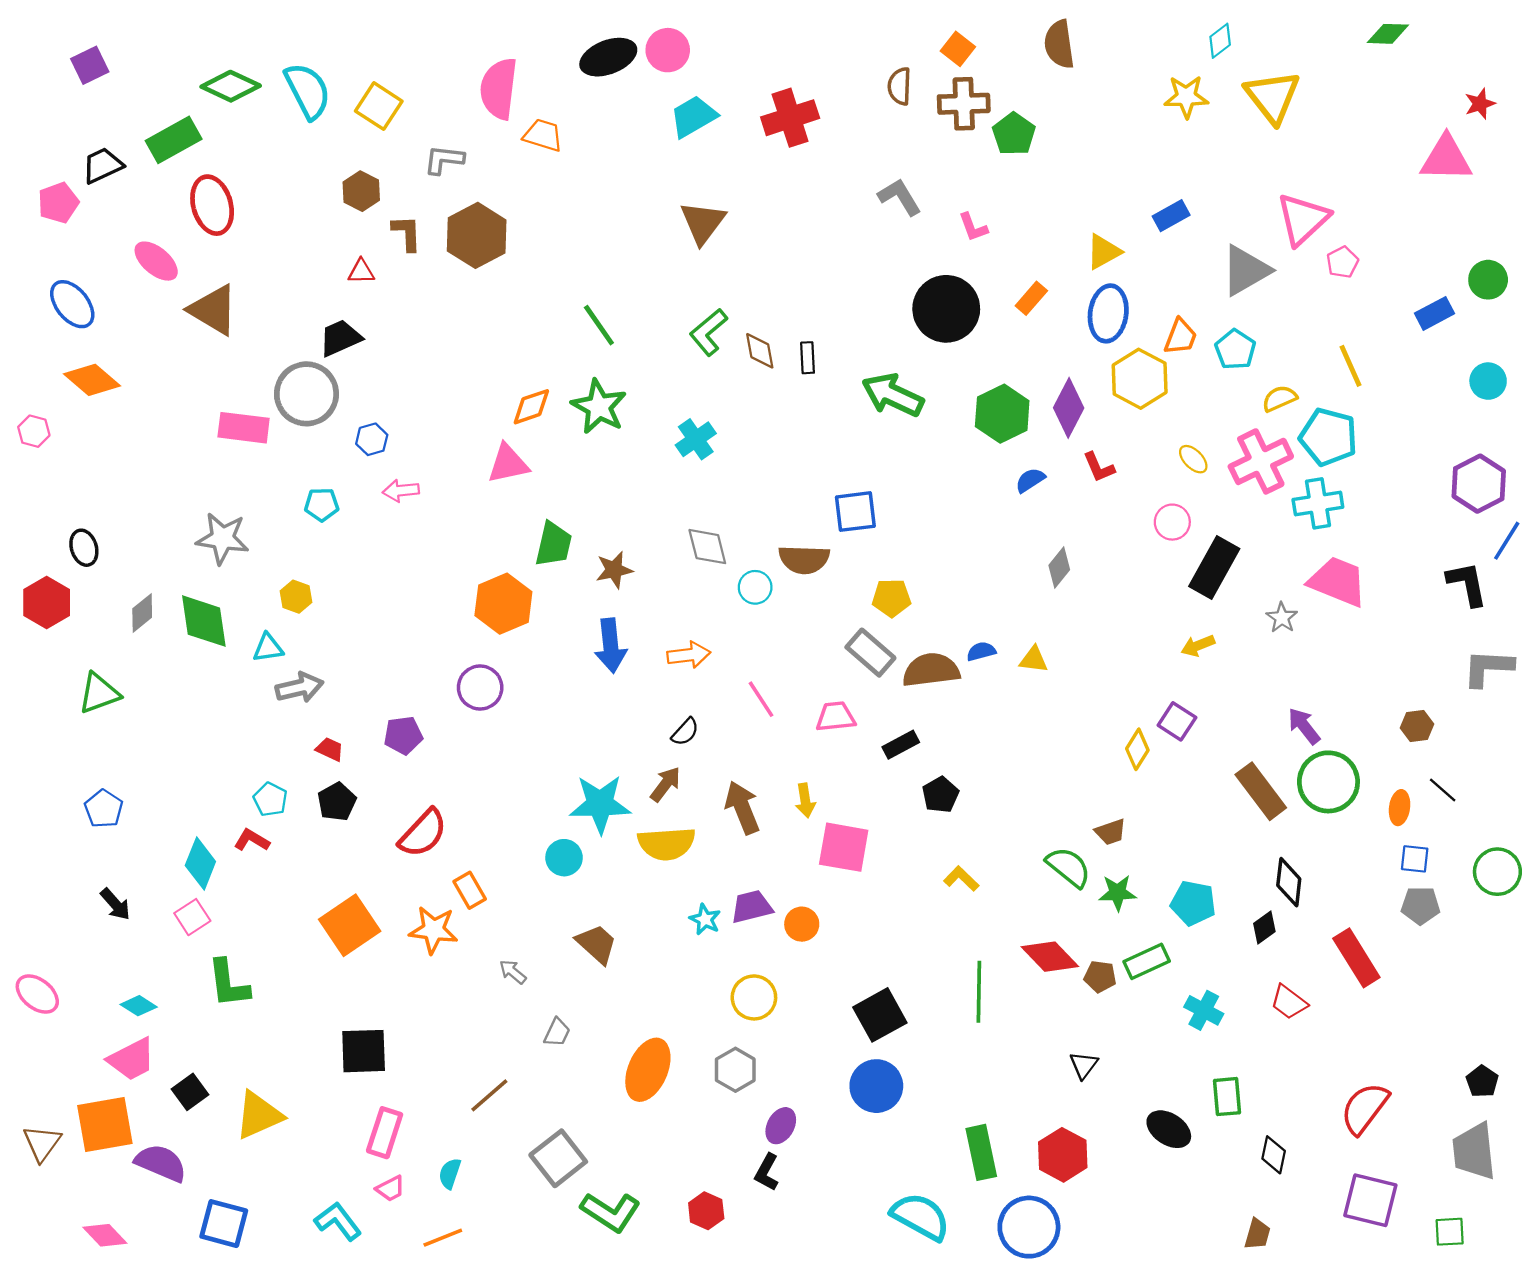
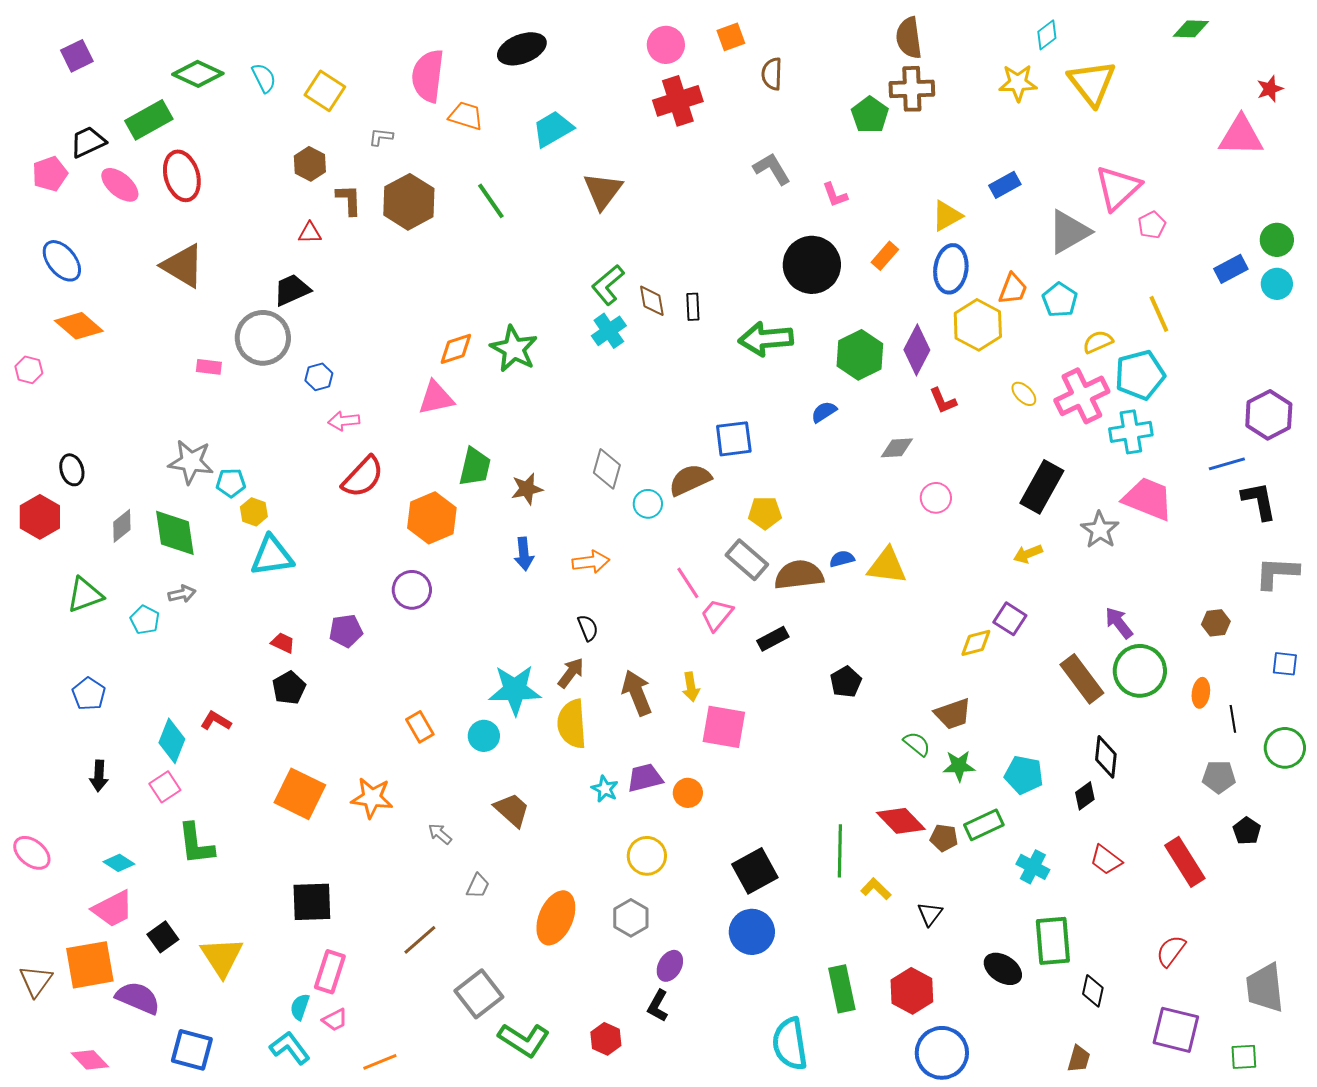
orange square: (958, 49) -> (731, 37), moved, turned 32
pink circle: (668, 50) -> (666, 45), moved
cyan semicircle: (308, 91) -> (264, 78), size x0.6
brown cross: (964, 104) -> (912, 89), moved
cyan trapezoid: (693, 117) -> (553, 129), moved
gray L-shape: (444, 160) -> (381, 137), size x0.7
pink ellipse: (156, 261) -> (120, 185), moved
green line: (599, 325) -> (491, 201), moved
cyan circle: (1488, 381) -> (1277, 284), moved
green arrow: (893, 395) -> (766, 339), turned -30
pink rectangle: (244, 428) -> (209, 367), size x0.6
cyan pentagon: (1328, 437) -> (1140, 375), turned -30
cyan cross: (696, 439) -> (609, 331), moved
blue semicircle: (1030, 480) -> (824, 412), moved
cyan pentagon: (322, 505) -> (231, 483), moved
pink circle: (1172, 522) -> (936, 498), moved
blue line: (1507, 541) -> (1227, 464), moved, turned 42
gray diamond: (707, 547) -> (607, 469), turned 30
brown semicircle: (804, 559) -> (690, 480), turned 153
gray diamond: (1059, 567) -> (897, 448), moved, turned 48
gray star: (1282, 618) -> (1100, 530), size x1.4
blue arrow: (611, 646) -> (524, 554), size x0.7
cyan triangle: (268, 648) -> (272, 556), moved, size x1.6
yellow triangle: (1034, 660) -> (887, 566), size x1.6
gray arrow: (299, 688) -> (182, 594), moved, size x0.7
pink line: (761, 699) -> (688, 583), moved
pink trapezoid: (836, 717) -> (717, 615), turned -45
black semicircle: (685, 732) -> (588, 628), turned -64
yellow diamond: (1137, 749) -> (976, 643), turned 44
black line: (1443, 790) -> (1233, 719), moved, turned 40
black pentagon: (940, 795) -> (846, 682), moved
cyan pentagon: (270, 799) -> (145, 620), moved
brown trapezoid: (1111, 832) -> (953, 714), size x1.4
red semicircle: (423, 833) -> (363, 477), moved
yellow semicircle: (667, 844) -> (572, 724), turned 90
blue square: (1415, 859) -> (1285, 664), moved
green semicircle: (1069, 867) -> (917, 744), size x0.7
yellow L-shape: (961, 879) -> (876, 889), moved
orange rectangle: (470, 890) -> (420, 727), moved
black arrow: (115, 904) -> (99, 776), turned 44
orange square: (350, 925) -> (300, 794), turned -30
red rectangle: (1356, 958) -> (1185, 862), moved
black pentagon: (1482, 1081) -> (1247, 831), moved
green rectangle: (1227, 1097) -> (1053, 941), size x1.4
red semicircle: (1365, 1108) -> (1171, 951), size x0.7
yellow triangle: (259, 1115) -> (222, 957), turned -39
cyan semicircle: (450, 1173) -> (300, 1007), moved
cyan semicircle: (921, 1217) -> (790, 1044), turned -128
blue circle: (1029, 1227) -> (942, 1053), moved

